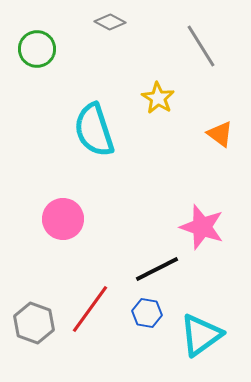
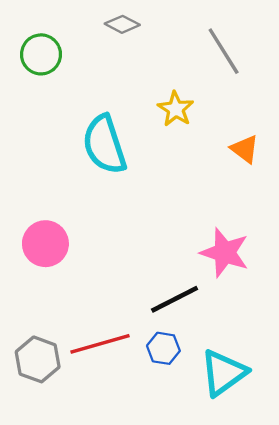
pink circle: (63, 219) -> (45, 244), moved
red line: (90, 309) -> (100, 344), turned 38

